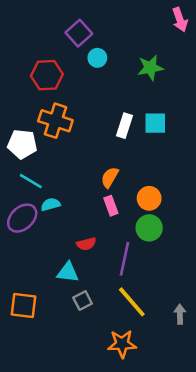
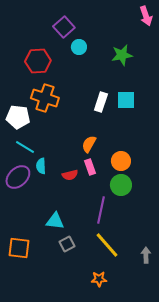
cyan semicircle: (51, 204) -> (41, 166), turned -77
red semicircle: (86, 244) -> (70, 175), moved
orange star: (122, 344) -> (99, 279), size x0.7

